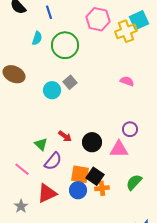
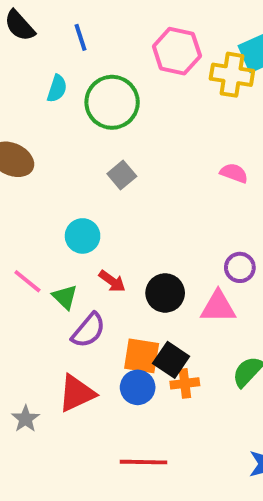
yellow cross: (126, 31) -> (232, 75), turned 30
cyan circle: (52, 90) -> (83, 236), moved
pink line: (22, 169) -> (27, 281), moved

